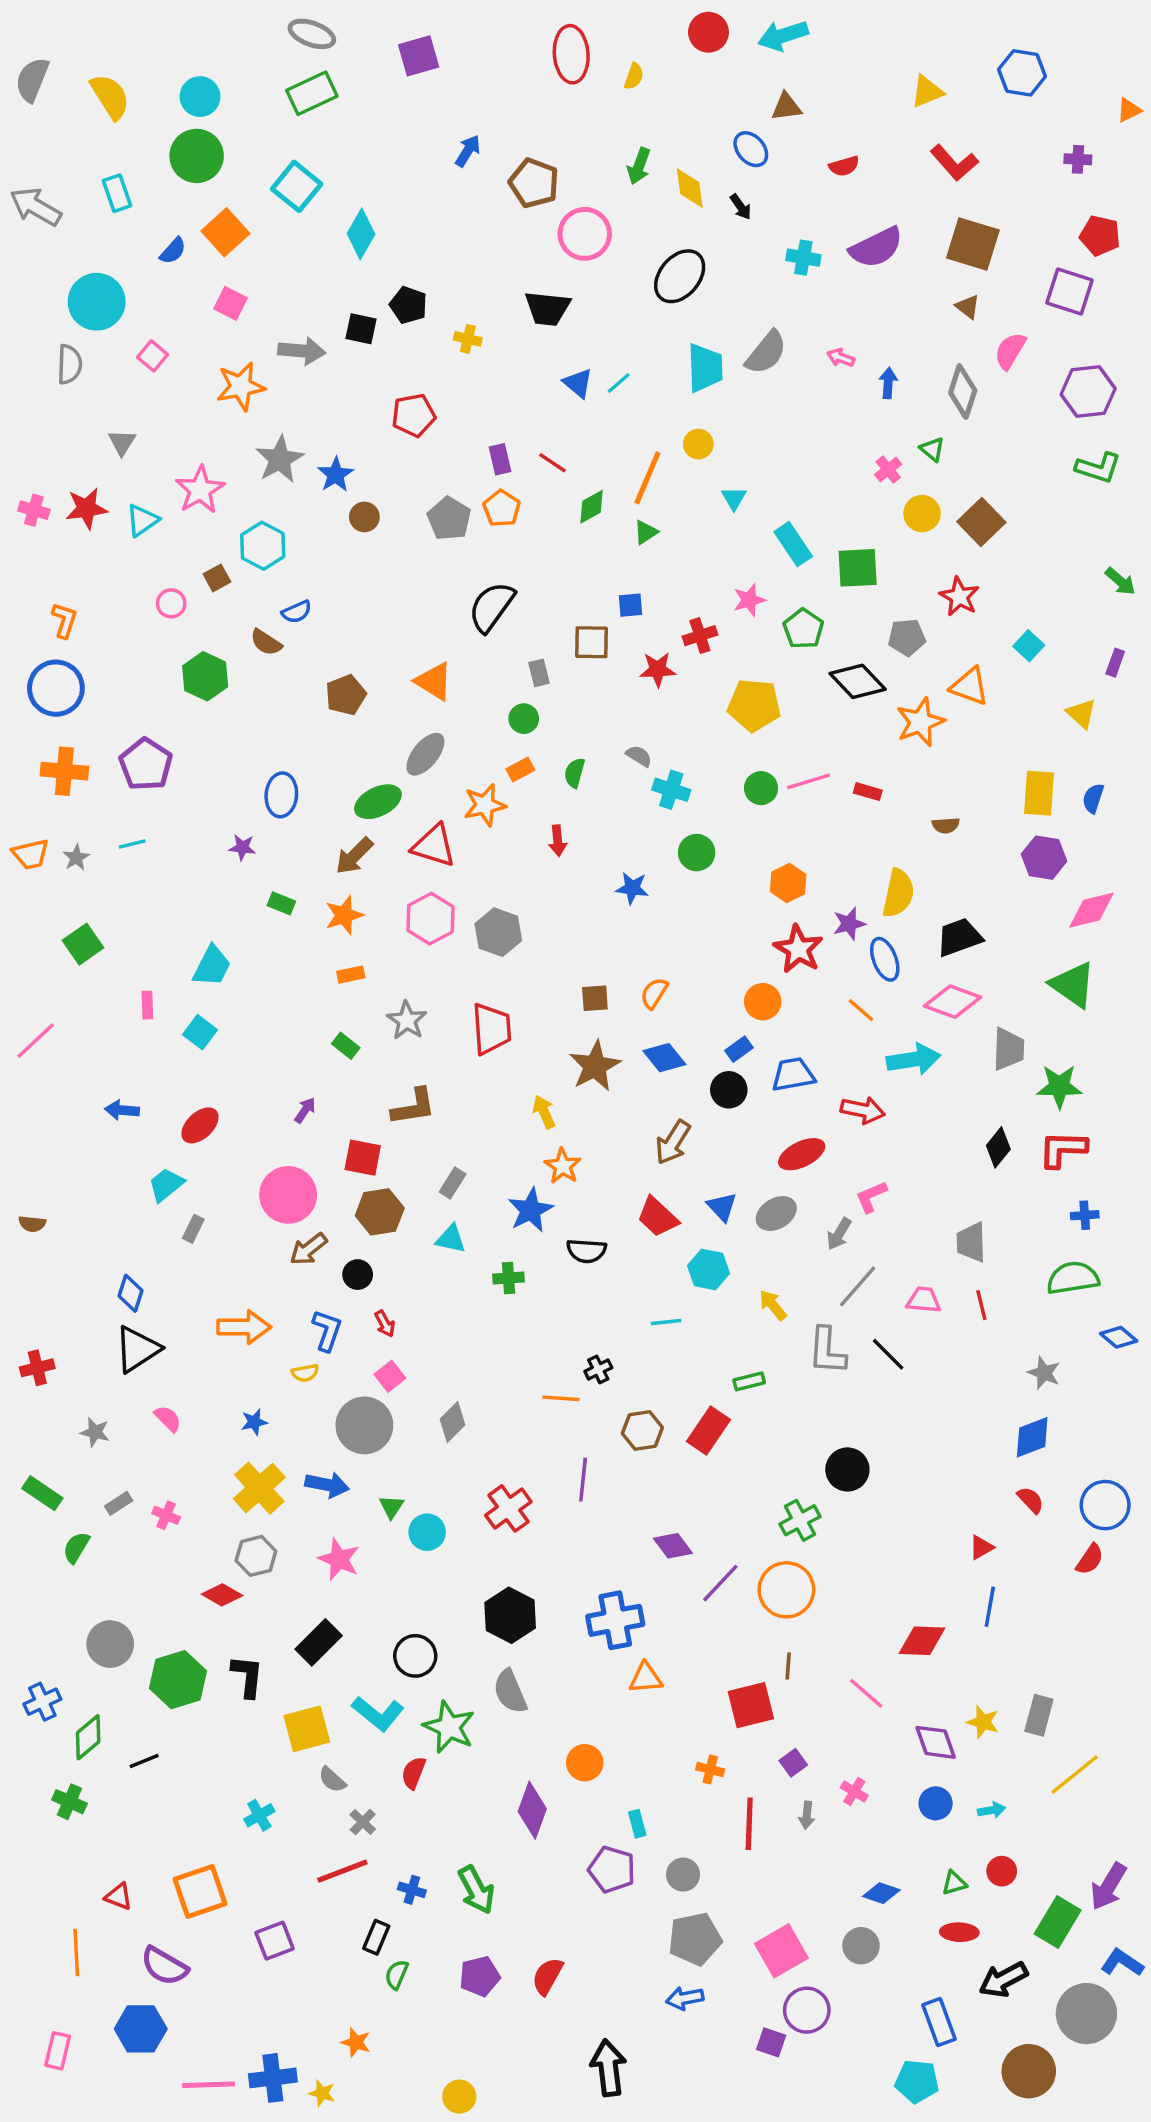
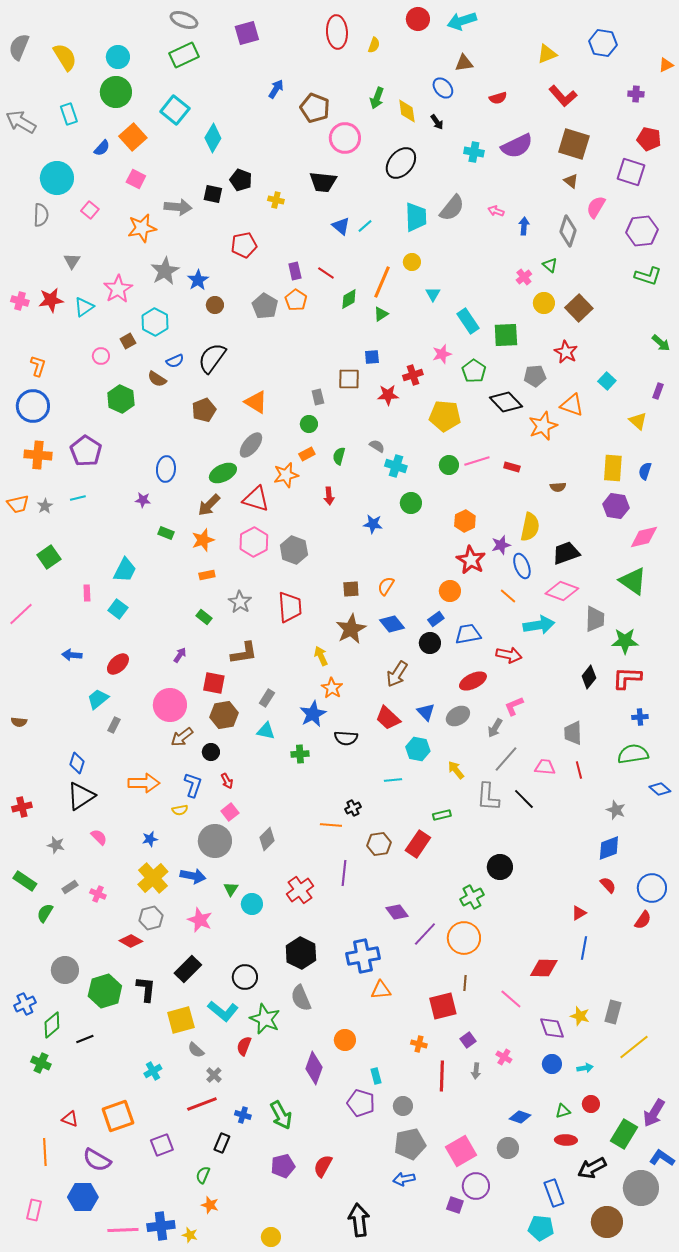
black semicircle: (492, 607) -> (212, 358), moved
green semicircle: (397, 1975) -> (203, 1175), moved

